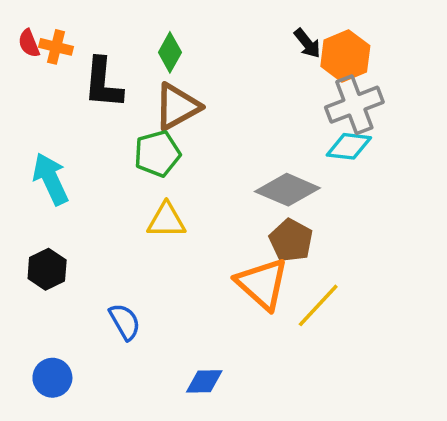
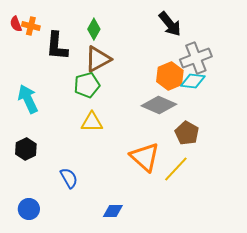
black arrow: (307, 43) -> (170, 24), size x1.5
orange hexagon: (345, 56) -> (170, 76), moved
brown pentagon: (291, 240) -> (187, 133), moved

